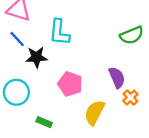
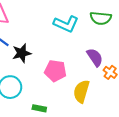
cyan L-shape: (59, 32) -> (66, 24), moved, turned -60
green semicircle: (132, 35) -> (101, 18), turned 40

